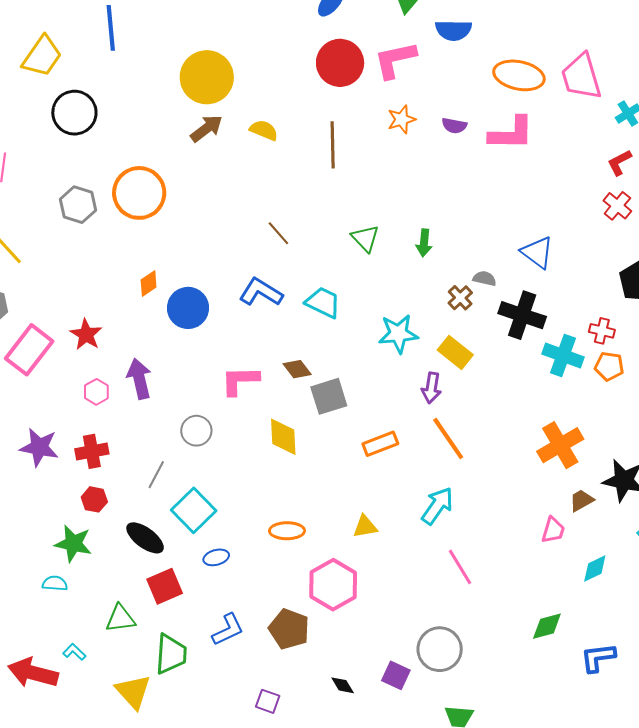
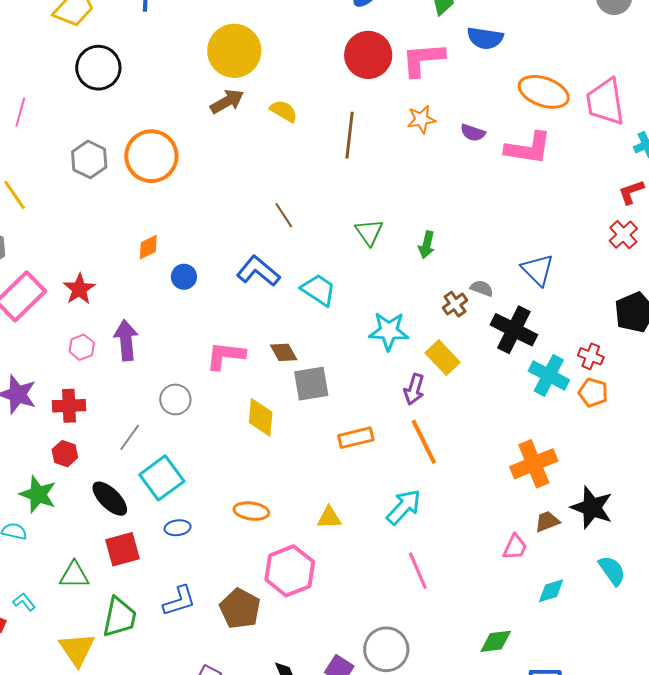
blue circle: (188, 308) -> (184, 277), size x0.6

